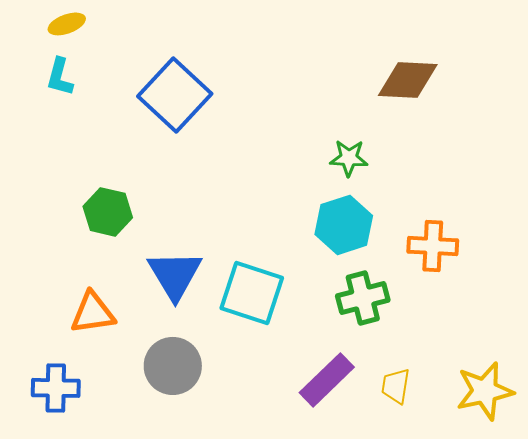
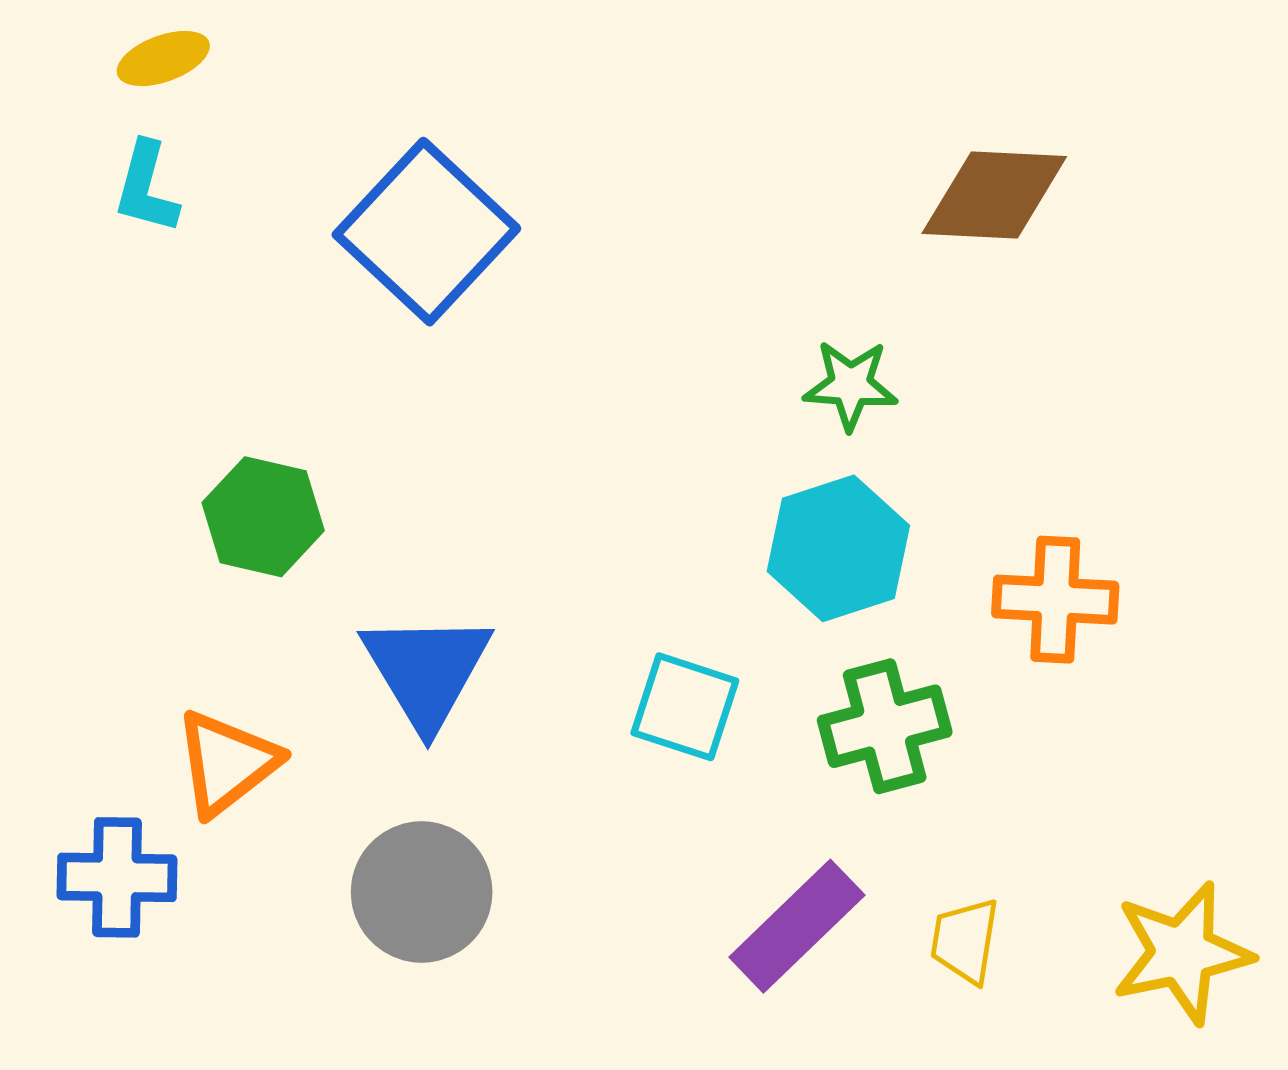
cyan square: (252, 293) -> (685, 707), moved, size x0.7
orange triangle: (93, 313) -> (227, 763), turned -30
blue cross: (56, 388) -> (117, 877), moved

